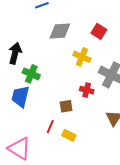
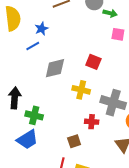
blue trapezoid: (20, 96) -> (27, 140), turned -125

